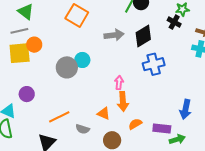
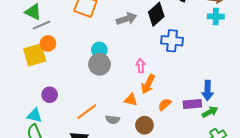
gray line: (19, 31) -> (42, 25), moved
blue cross: (154, 64) -> (172, 41), turned 30
gray circle: (67, 67) -> (100, 64), moved
orange arrow: (123, 102) -> (148, 84), turned 42
blue arrow: (185, 109) -> (208, 90), moved

